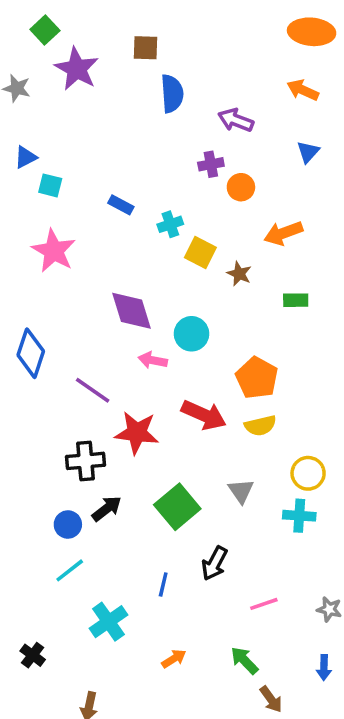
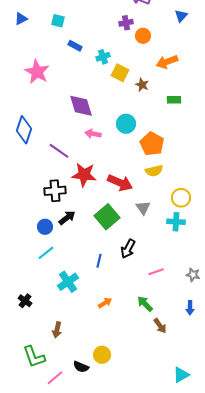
cyan square: (50, 185) -> (58, 21), moved
cyan circle: (191, 334) -> (126, 124), moved
red arrow: (204, 415) -> (120, 183), moved

